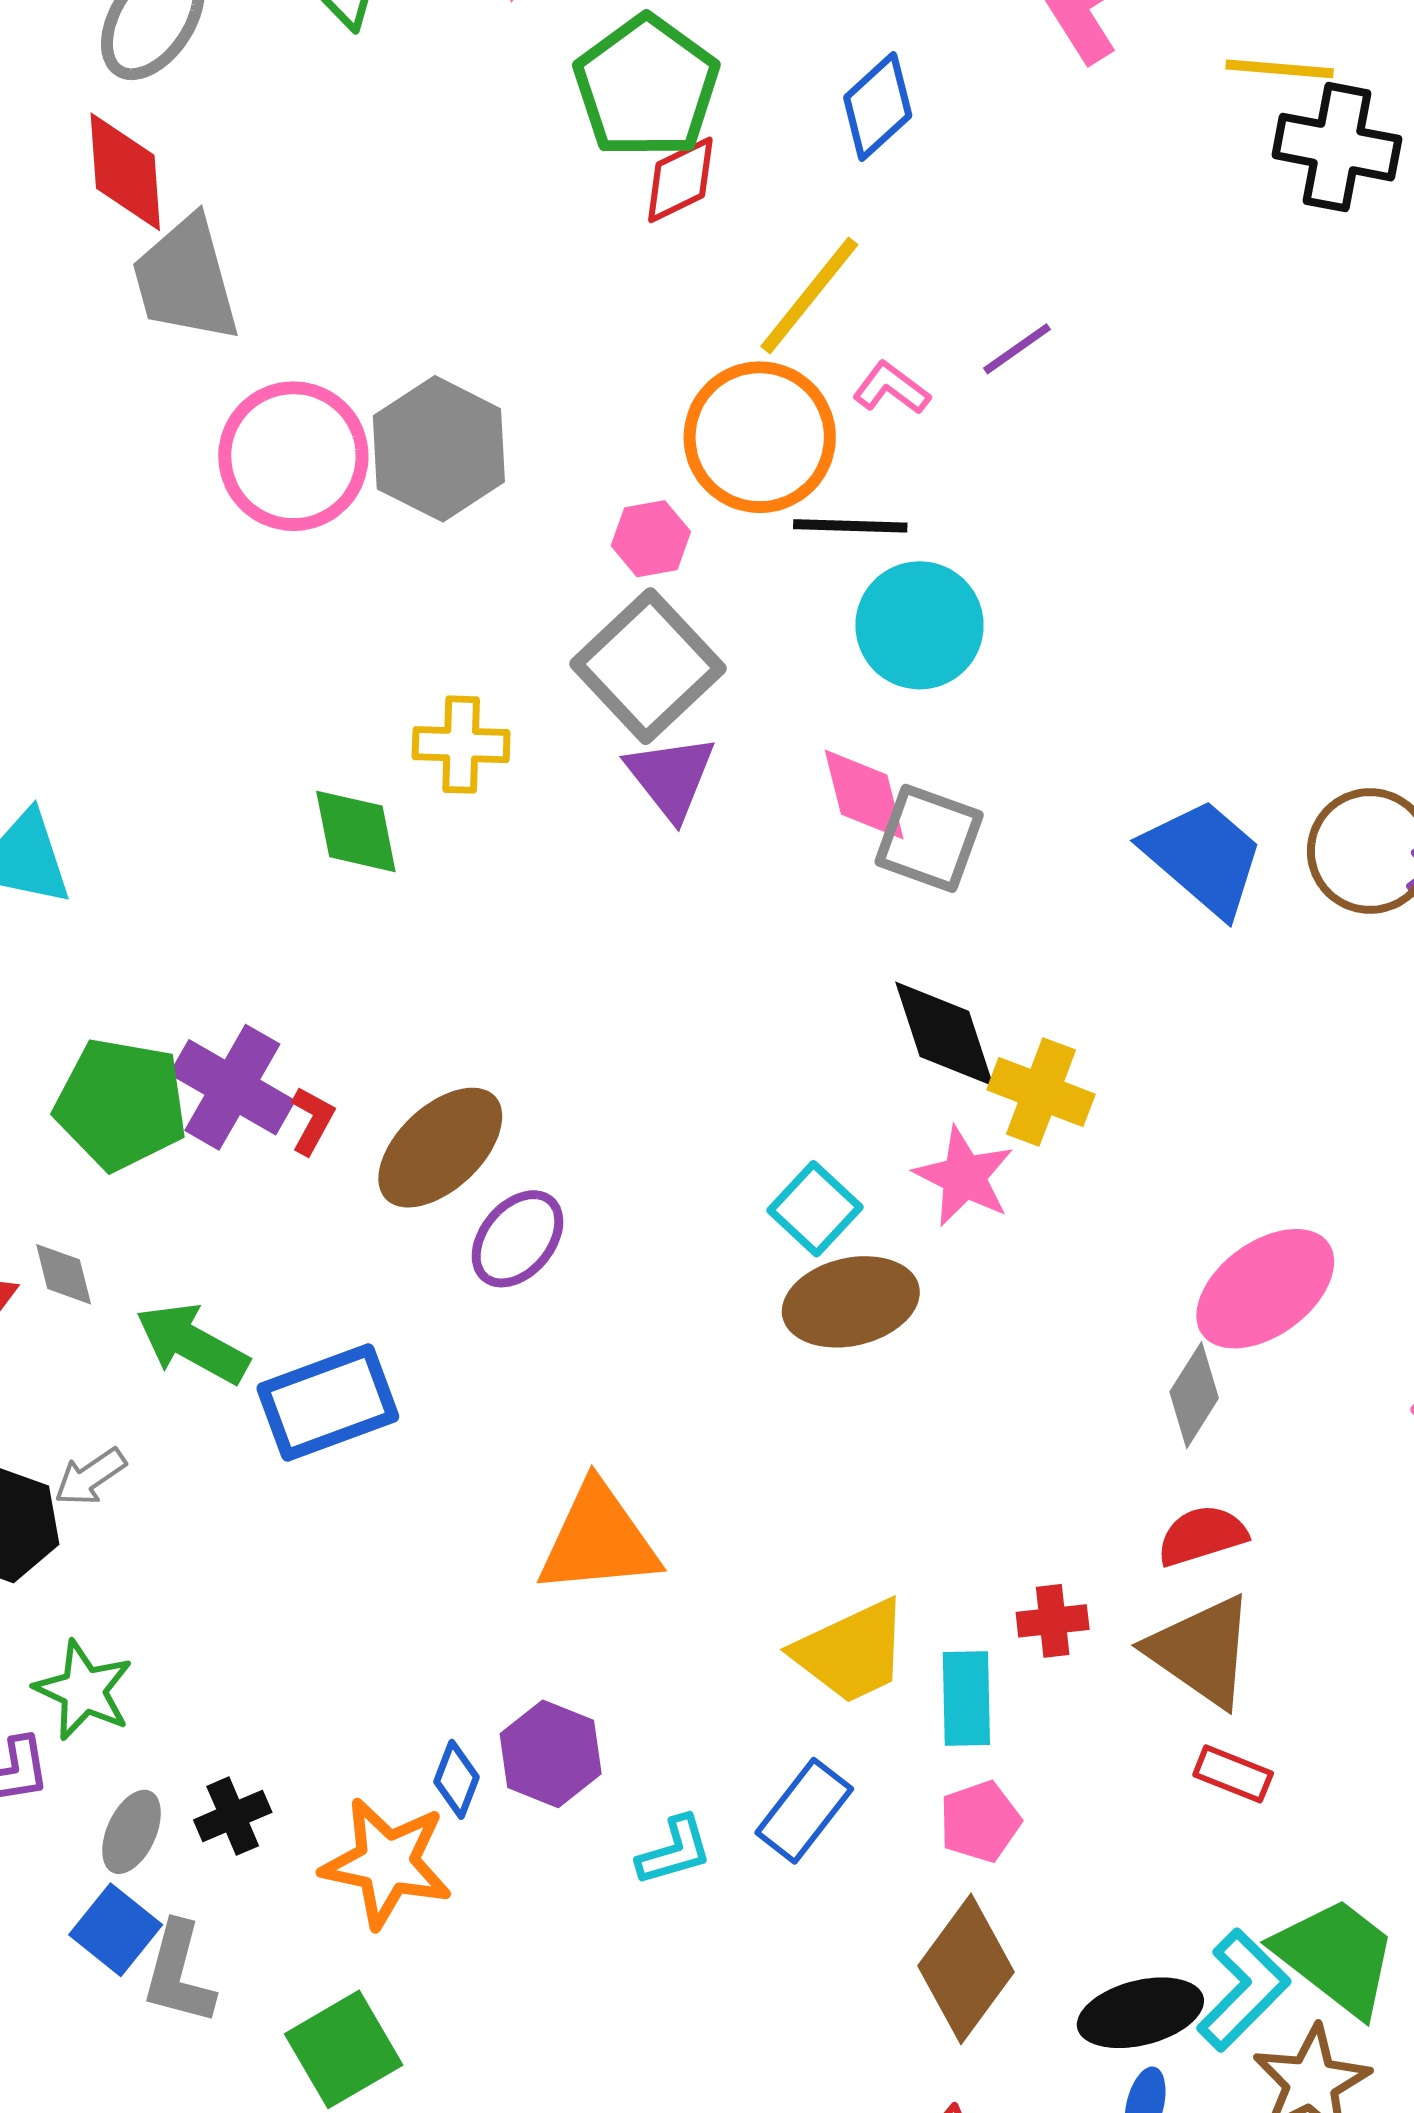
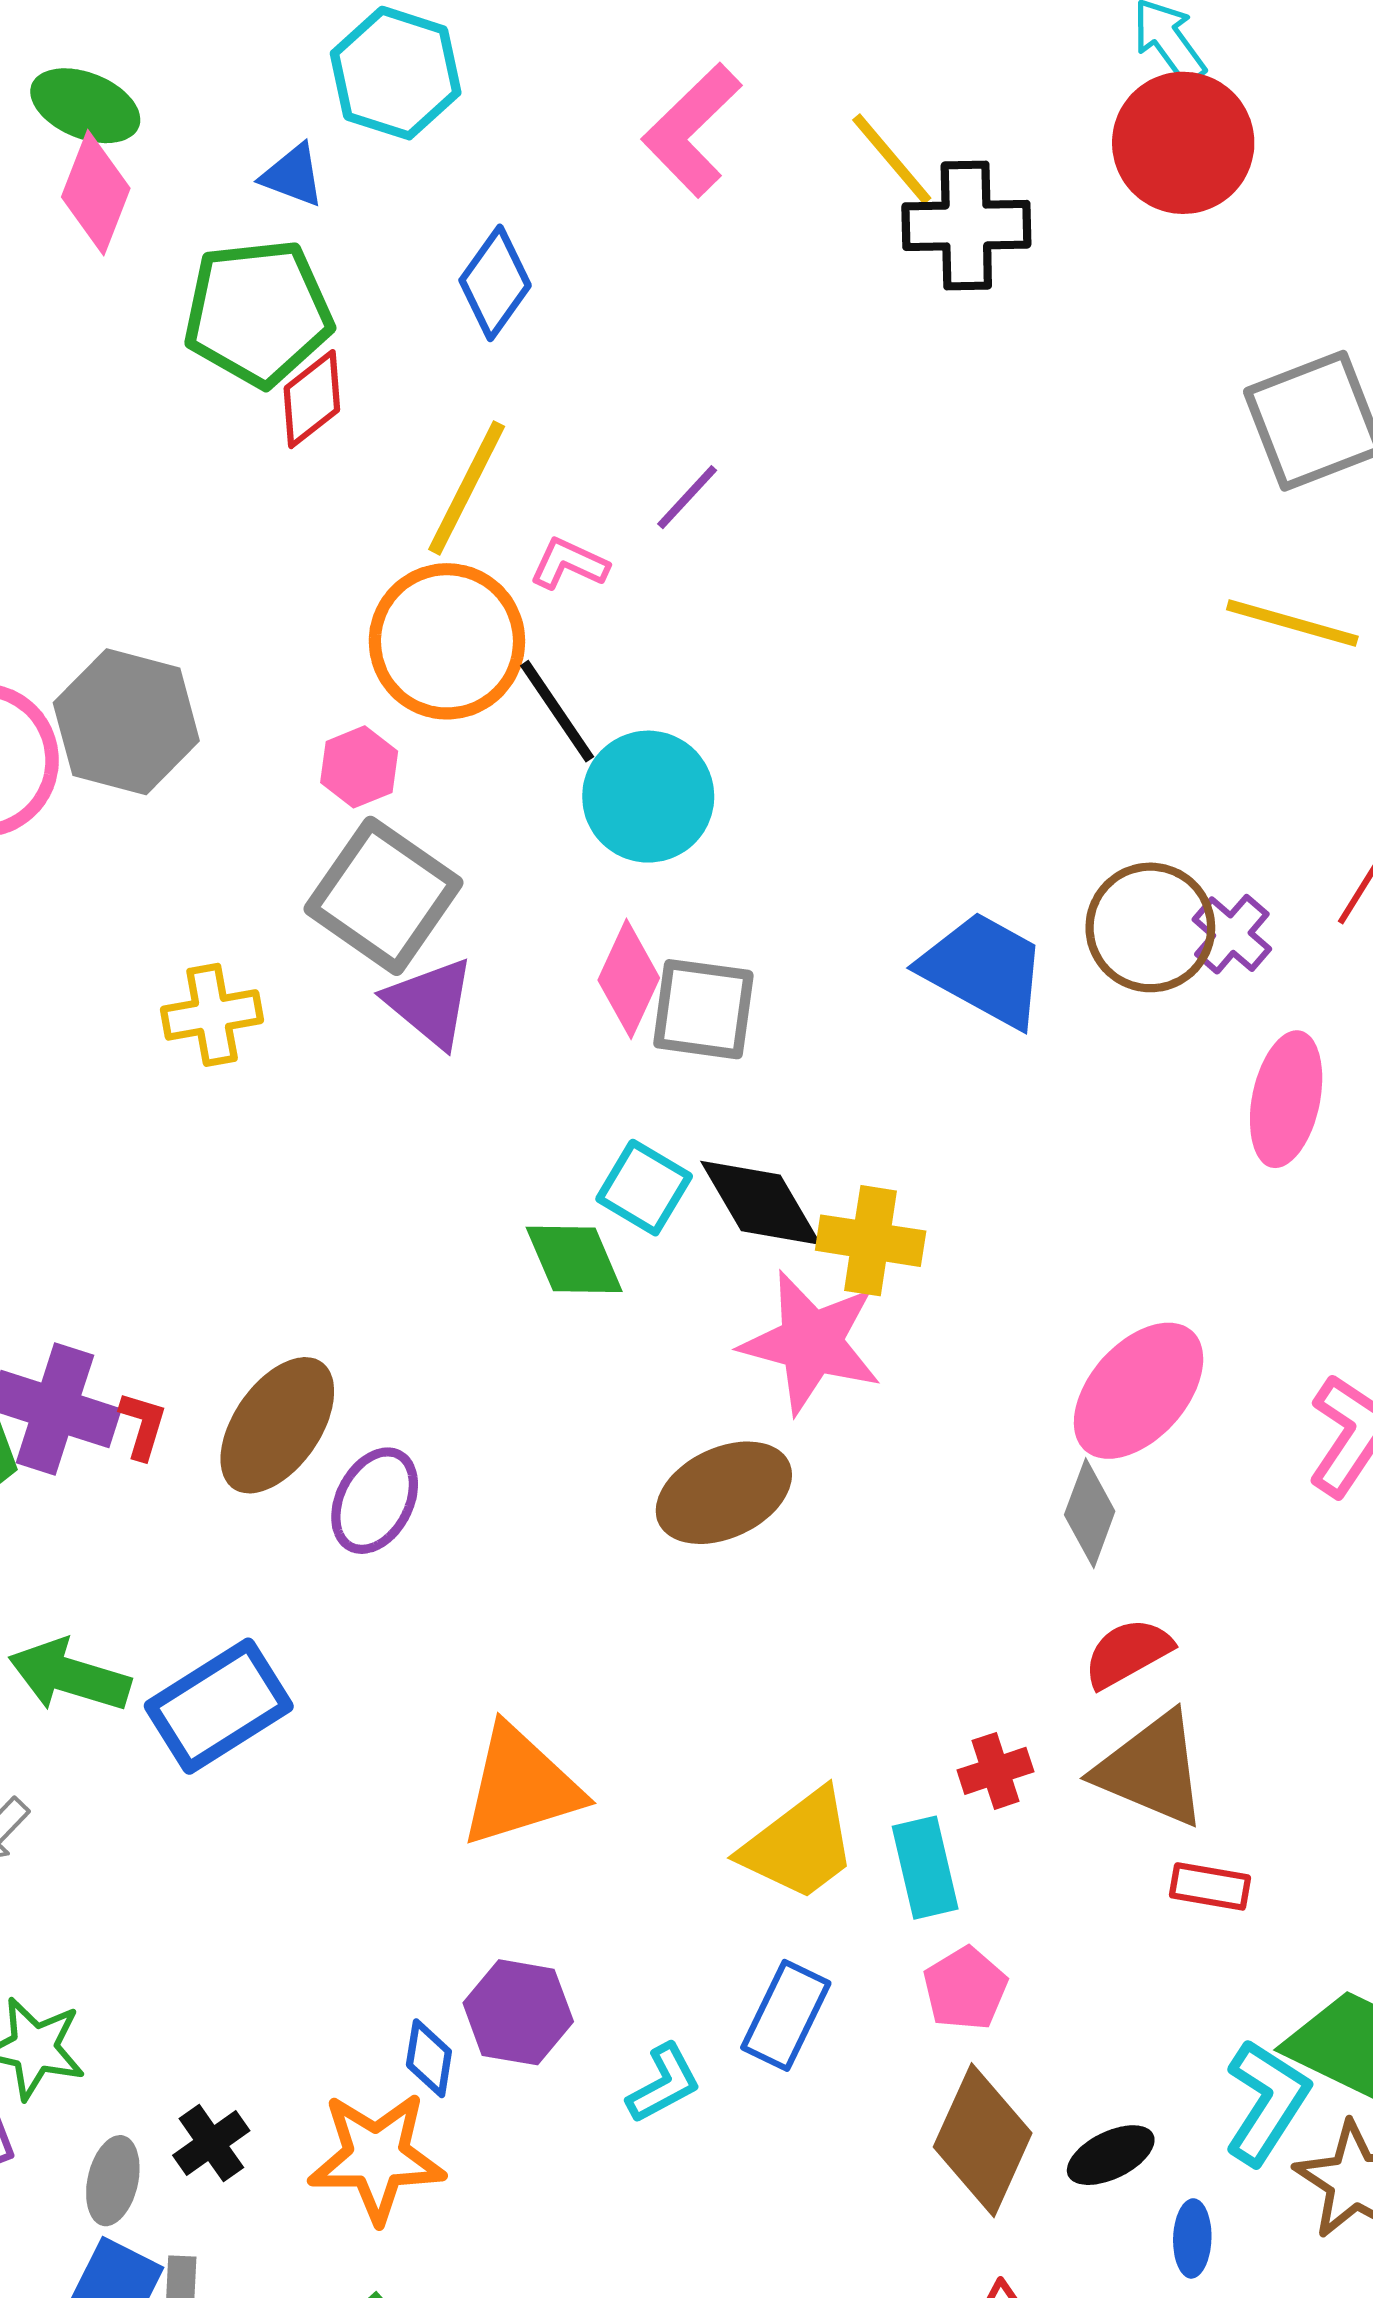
yellow line: (1280, 69) -> (892, 159), turned 57
green pentagon: (647, 87) -> (258, 313), turned -30
black line: (850, 526) -> (557, 711), turned 66
pink diamond: (864, 795) -> (629, 979), turned 51
green diamond: (356, 831) -> (574, 1259), moved
pink star: (964, 1177) -> (811, 1342), size x1.4
cyan square: (815, 1209) -> (644, 1188), moved
black ellipse: (1140, 2013) -> (1111, 2155), moved, size x0.7

